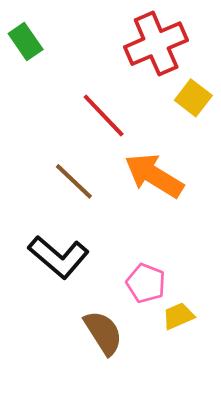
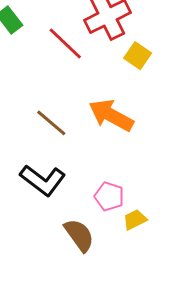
red line: (104, 116) -> (65, 44), moved

